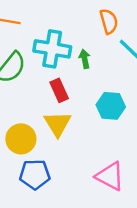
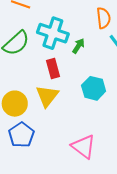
green arrow: (85, 59) -> (78, 46), turned 35
blue pentagon: (35, 174) -> (21, 135), turned 30

